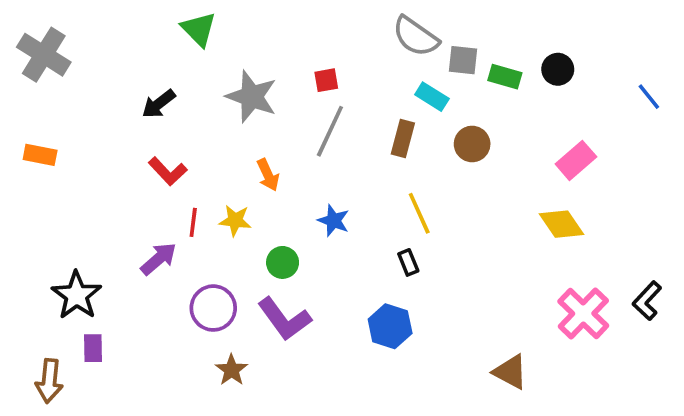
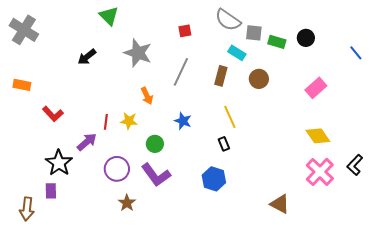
red square: (326, 80) -> (185, 31), moved
red L-shape: (168, 171) -> (53, 114), moved
yellow diamond: (561, 224) -> (318, 136), moved
black star: (77, 295) -> (59, 163), moved

